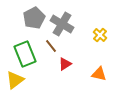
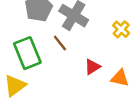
red triangle: (65, 64) -> (92, 67), moved

